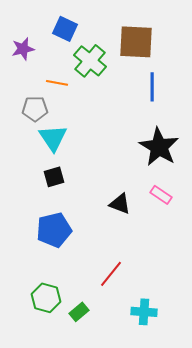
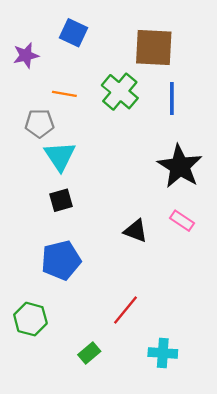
green cross: (90, 61) -> (120, 92), moved
green hexagon: (46, 298) -> (30, 319), moved

